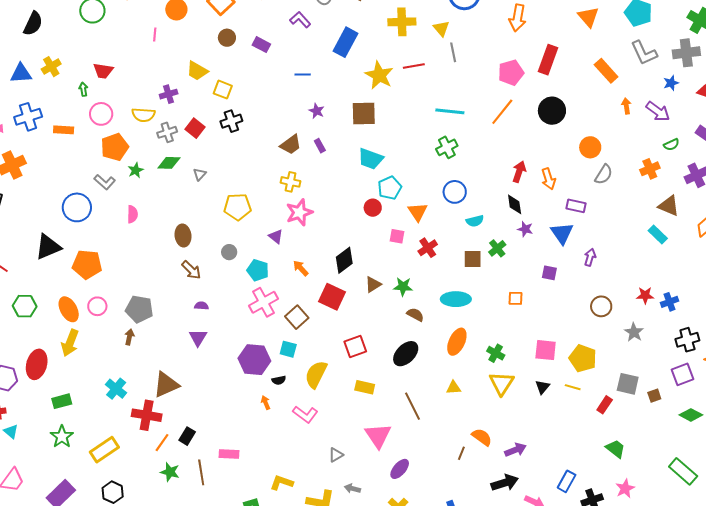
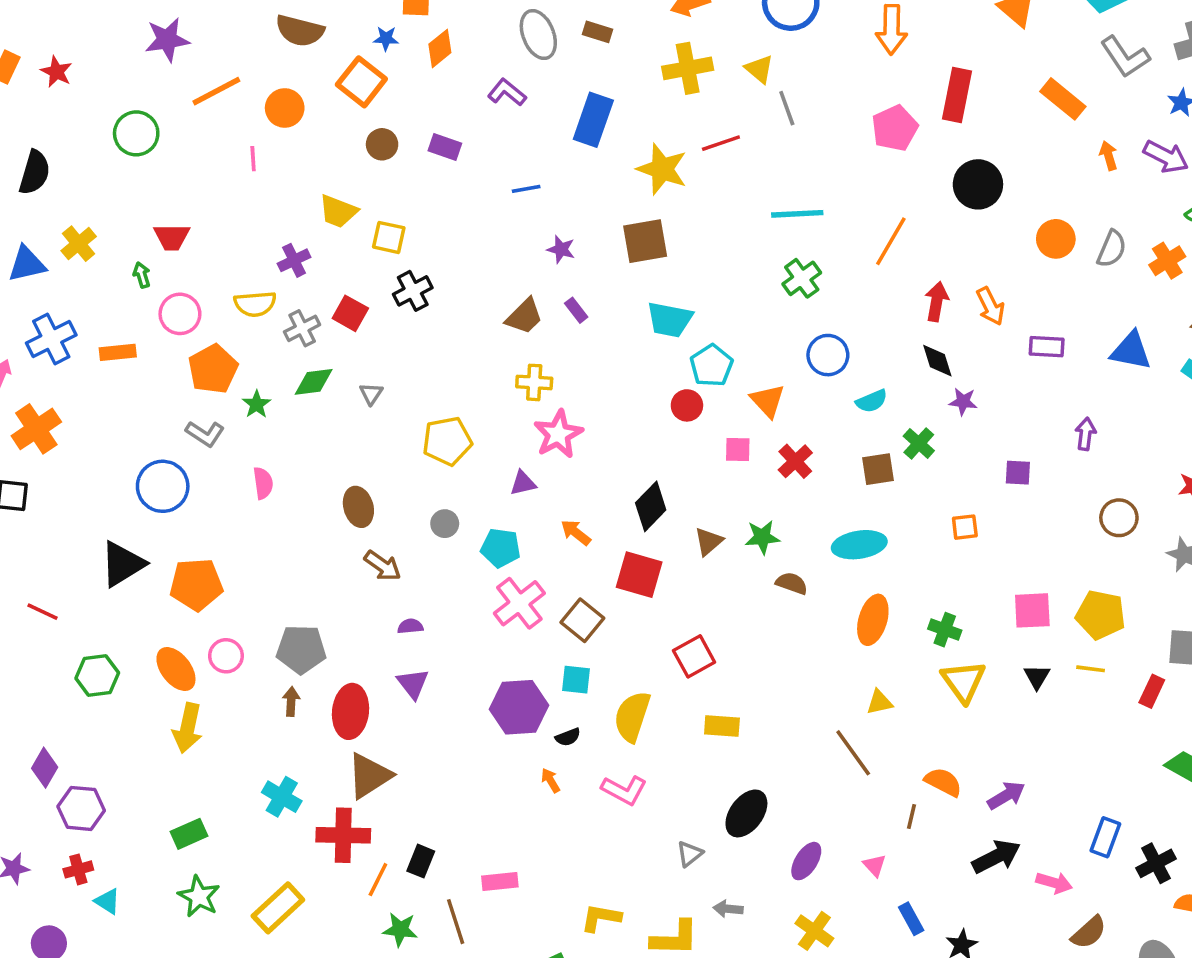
orange line: (502, 112) -> (891, 241), moved
gray semicircle: (604, 174) -> (1112, 249), moved
blue triangle: (562, 233) -> (1131, 351), moved, turned -35
purple triangle: (276, 236) -> (523, 483), turned -42
black ellipse: (406, 354) -> (746, 813), moved
red ellipse: (37, 364) -> (351, 711), moved
brown line: (412, 406) -> (853, 753), moved
pink triangle: (378, 436) -> (874, 865), moved, size x0.5

